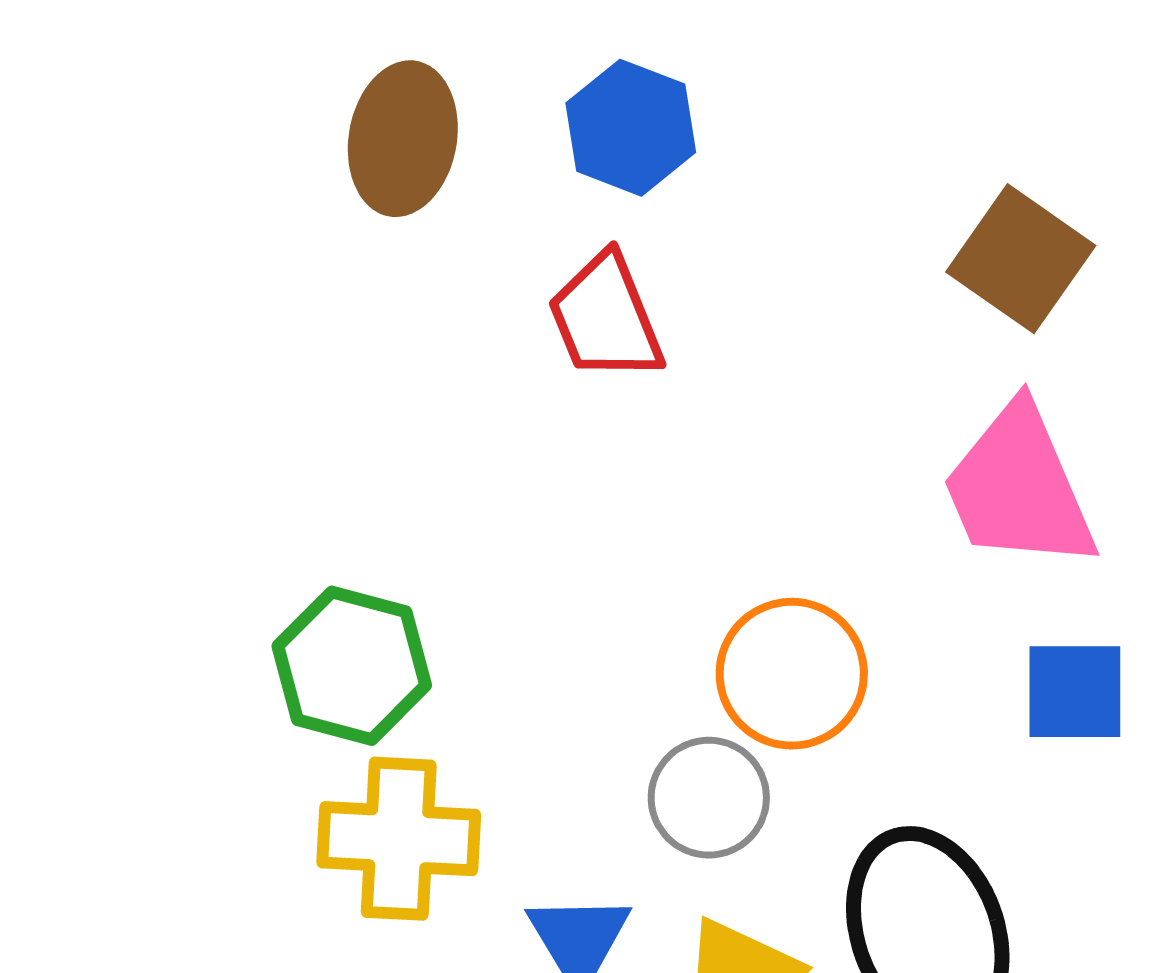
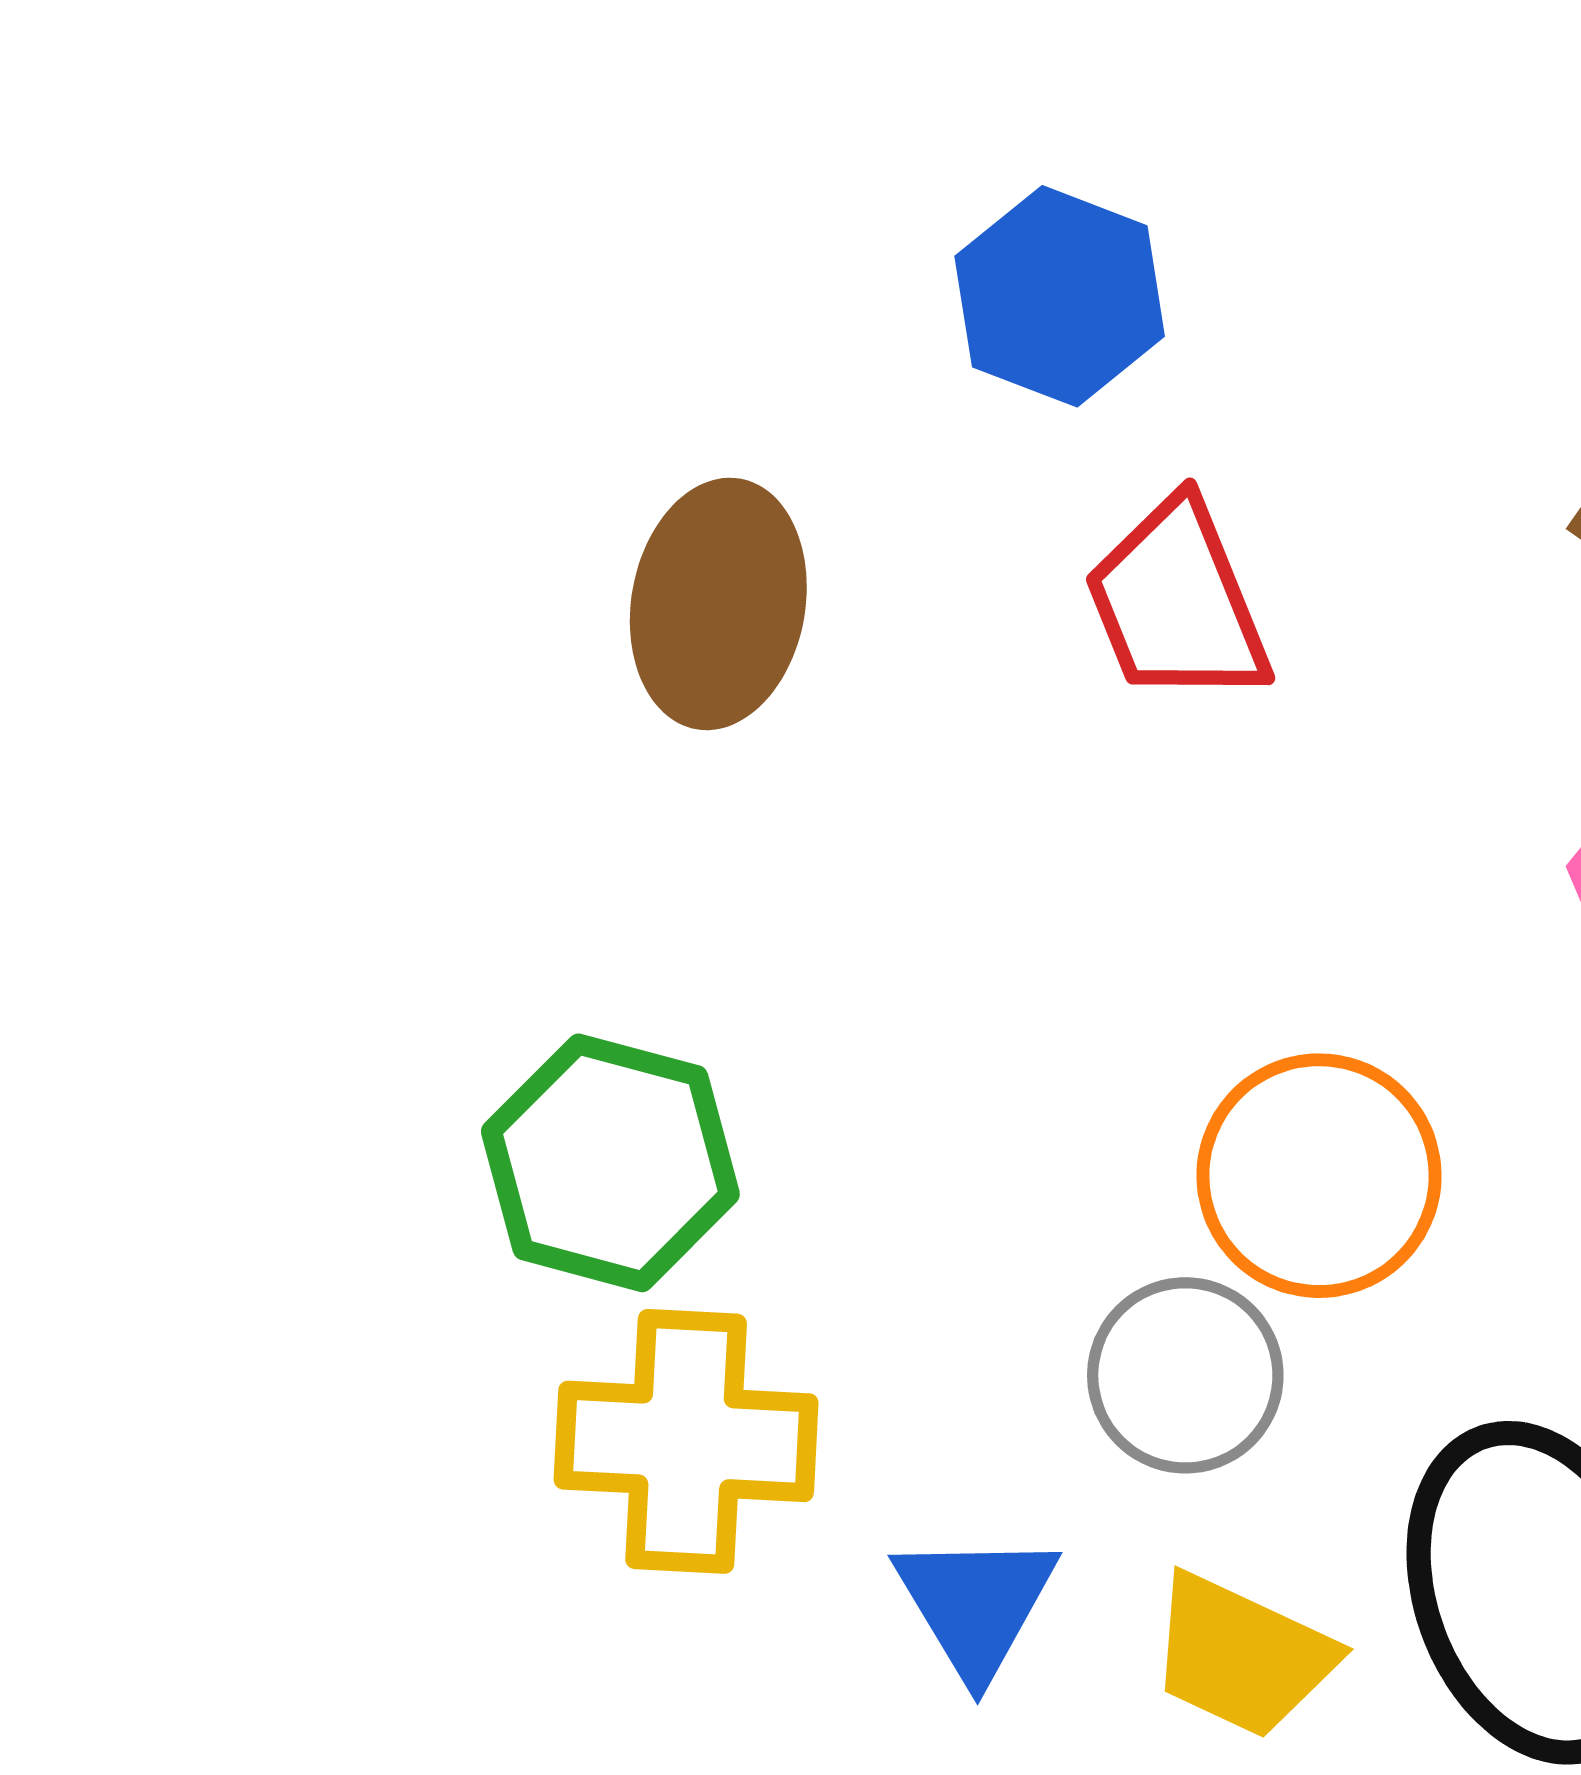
brown ellipse: (403, 139) -> (718, 604), moved
red trapezoid: (606, 318) -> (1177, 602), moved

